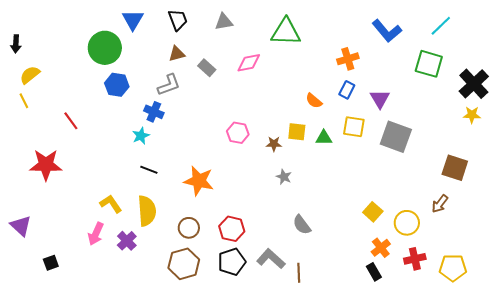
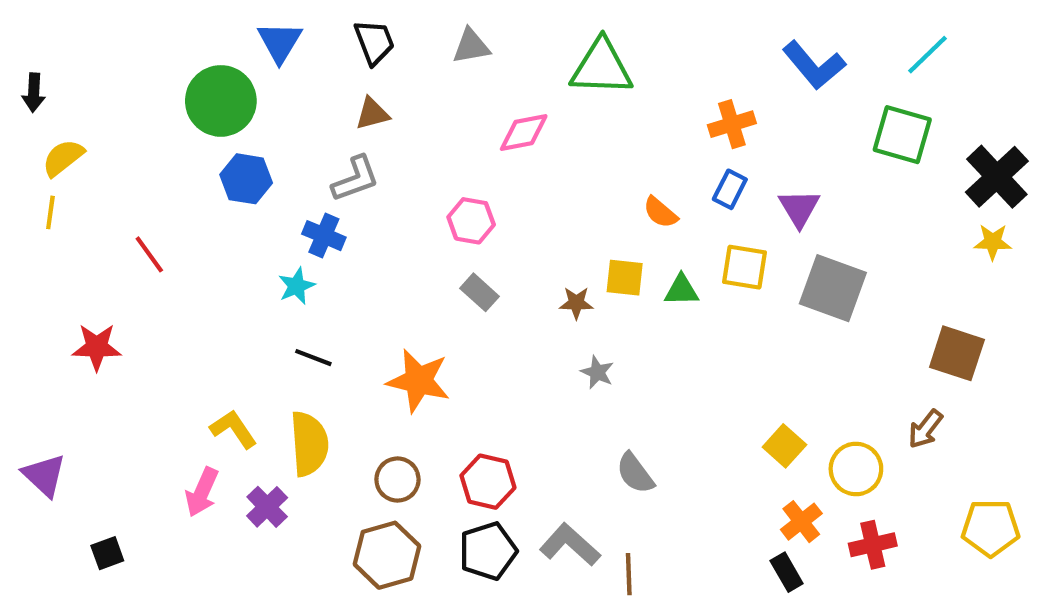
gray rectangle: (207, 68) -> (480, 292), moved
yellow line: (24, 101) -> (50, 212), turned 35
pink hexagon: (238, 133) -> (471, 221), moved
red star: (46, 165) -> (97, 347), size x0.7
yellow pentagon: (453, 268) -> (991, 528), moved

